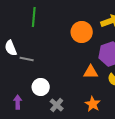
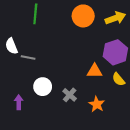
orange circle: (82, 32) -> (83, 16), moved
gray cross: (57, 105) -> (70, 95), moved

